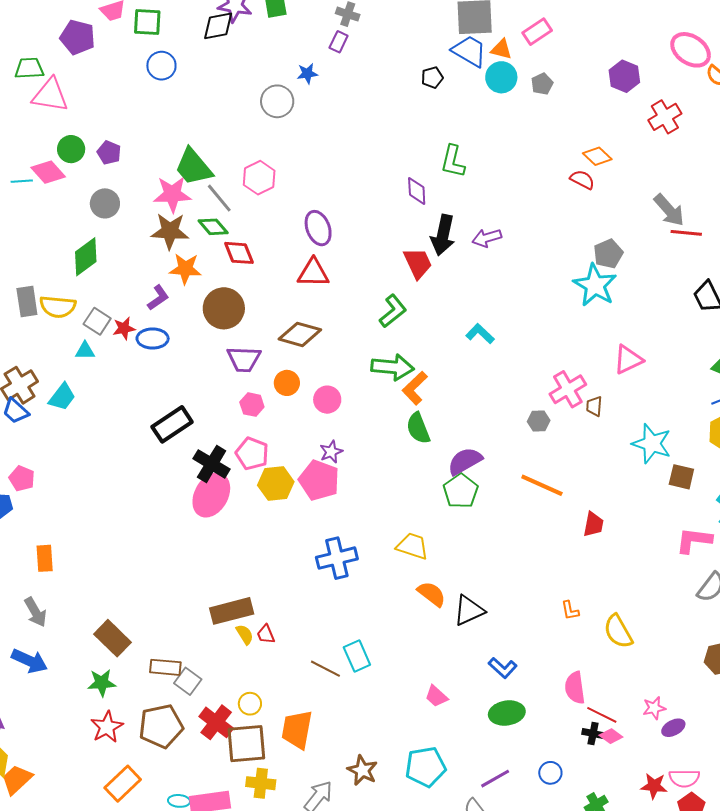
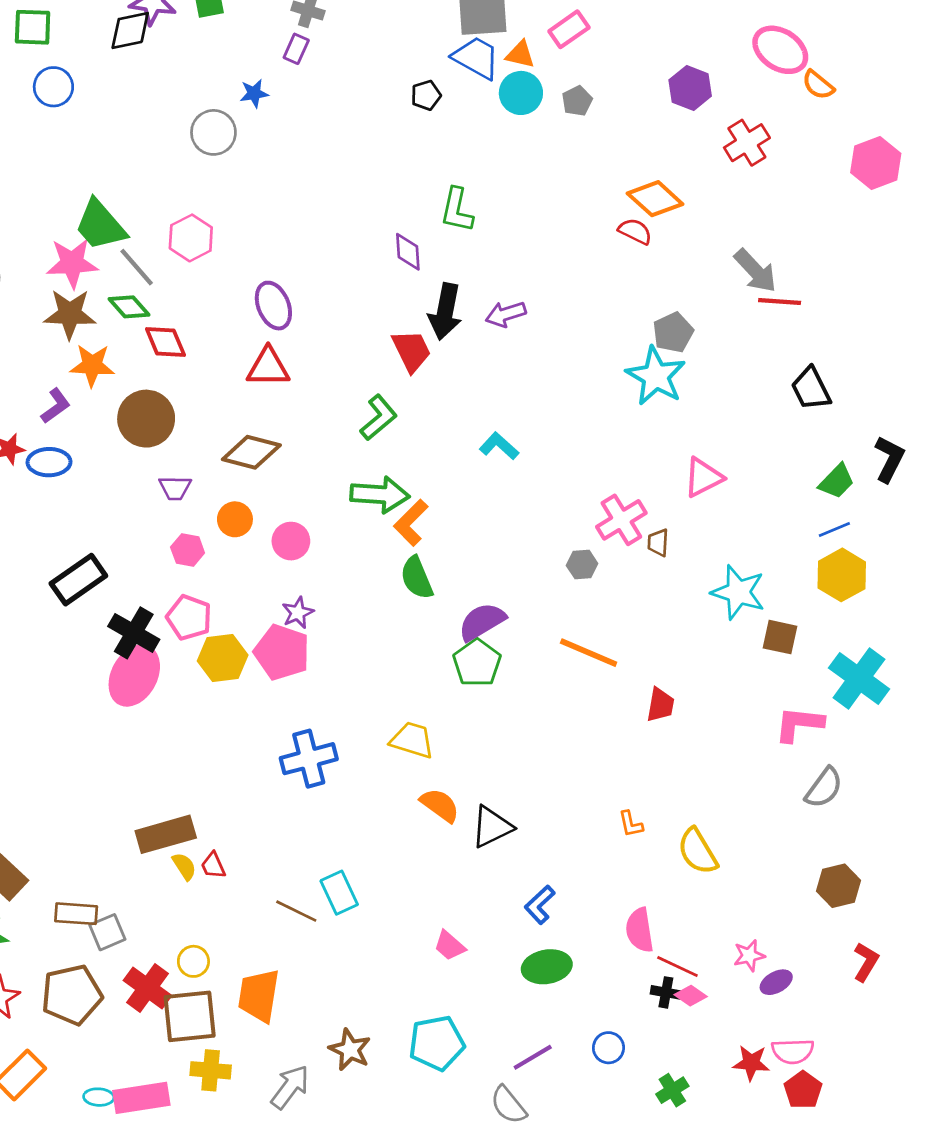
orange diamond: (597, 156) -> (655, 199), size x1.4
purple trapezoid: (244, 359) -> (175, 488), size x0.7
blue L-shape: (503, 668) -> (540, 905), turned 96
gray square: (188, 681) -> (107, 932), turned 32

